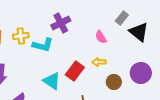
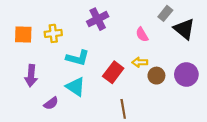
cyan L-shape: (43, 45) -> (78, 58), moved
cyan triangle: (52, 81) -> (75, 87), moved
brown circle: (114, 82) -> (156, 76), moved

